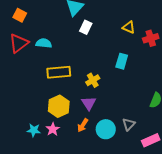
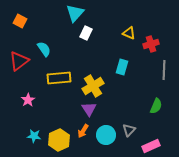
red triangle: (19, 43) -> (19, 61), moved
cyan semicircle: (44, 43) -> (44, 49), turned 49
yellow cross: (93, 80) -> (93, 86), size x1.5
yellow hexagon: (59, 106) -> (59, 140), moved
pink star: (53, 129) -> (28, 100), moved

